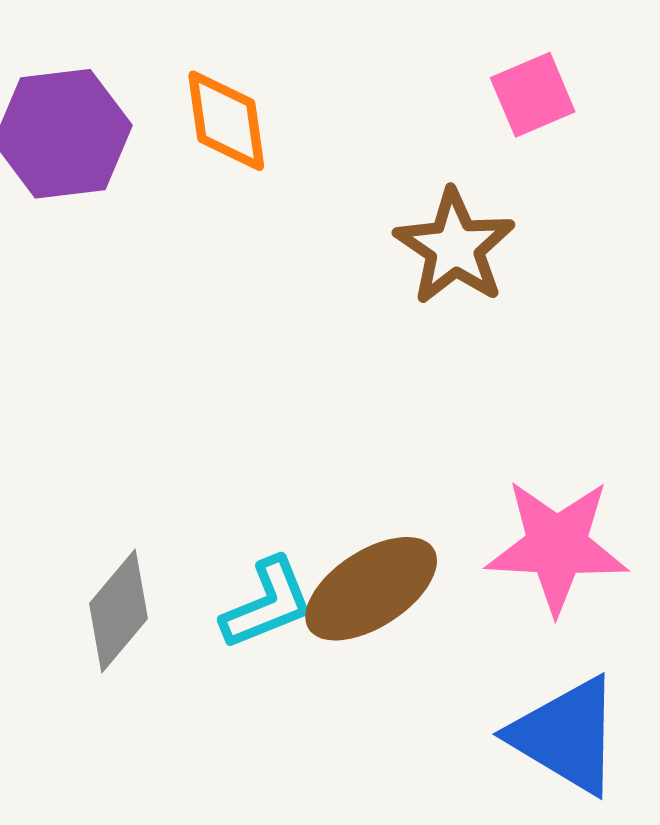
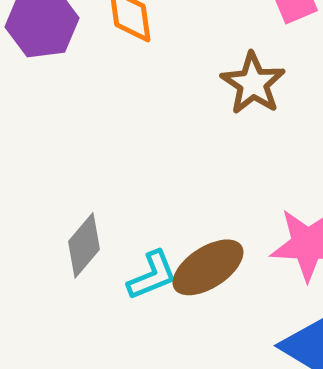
gray diamond: (119, 611) -> (84, 245), moved

